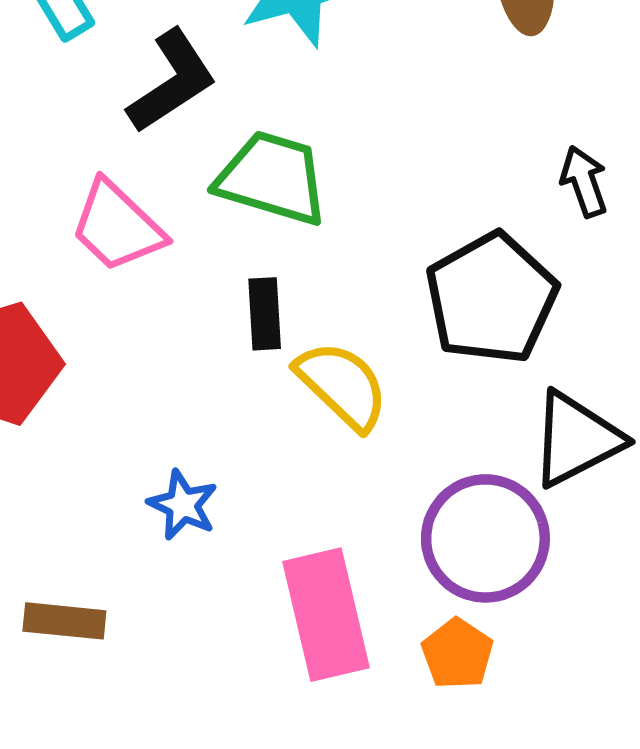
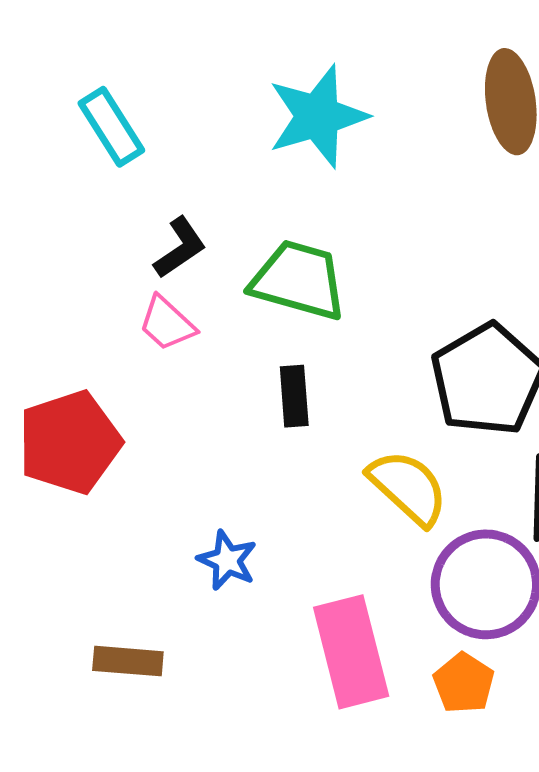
black L-shape: (172, 81) -> (180, 248), moved, size x0.7
pink trapezoid: (117, 226) -> (167, 323), size x0.7
yellow semicircle: (342, 385) -> (408, 487), moved

